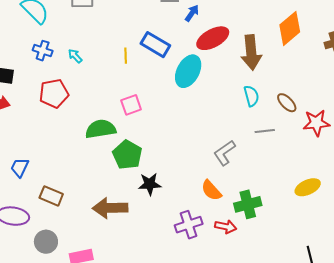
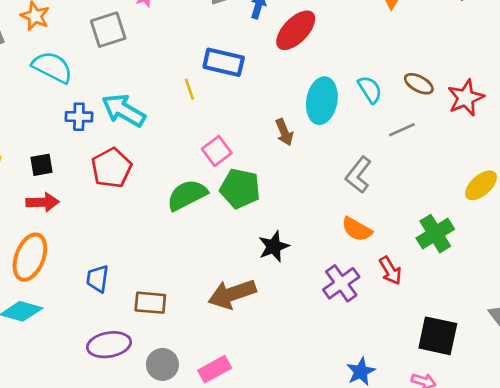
brown arrow: (251, 52) -> (284, 132), moved, size x0.6
cyan arrow: (75, 56) -> (124, 110), size x2.0
cyan ellipse: (188, 71) -> (322, 101), moved
green pentagon: (127, 155) -> (240, 189), moved
green cross: (248, 204) -> (435, 234), moved
red arrow: (226, 227) -> (390, 271), turned 65

